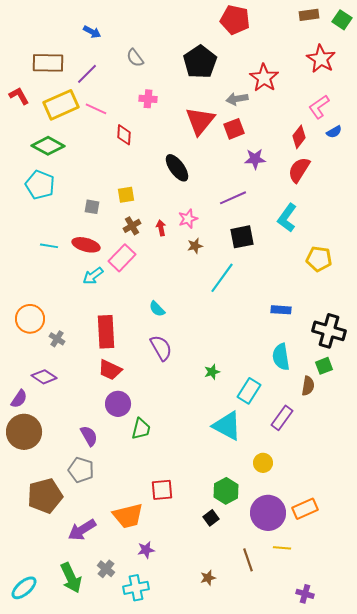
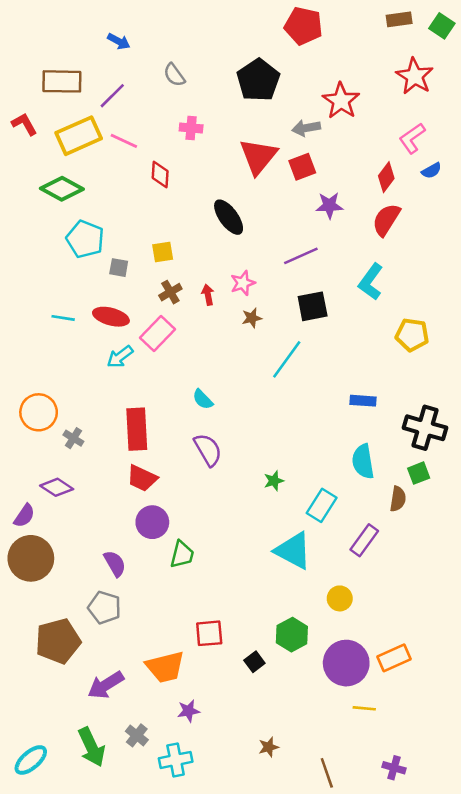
cyan pentagon: (40, 185) -> (85, 239), moved
black square: (211, 518) -> (254, 662), moved
brown line: (248, 560) -> (327, 773), moved

